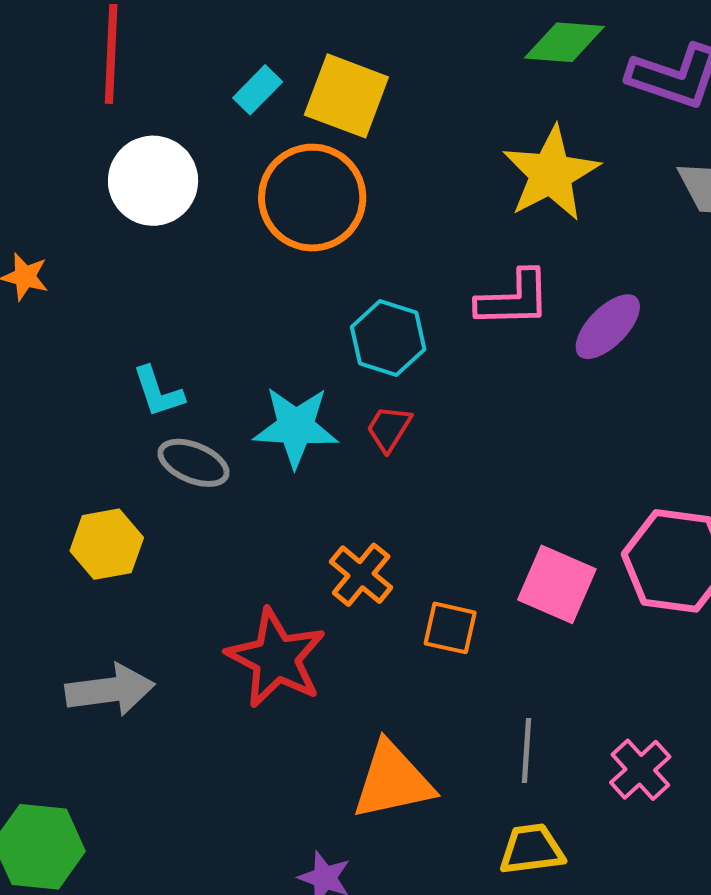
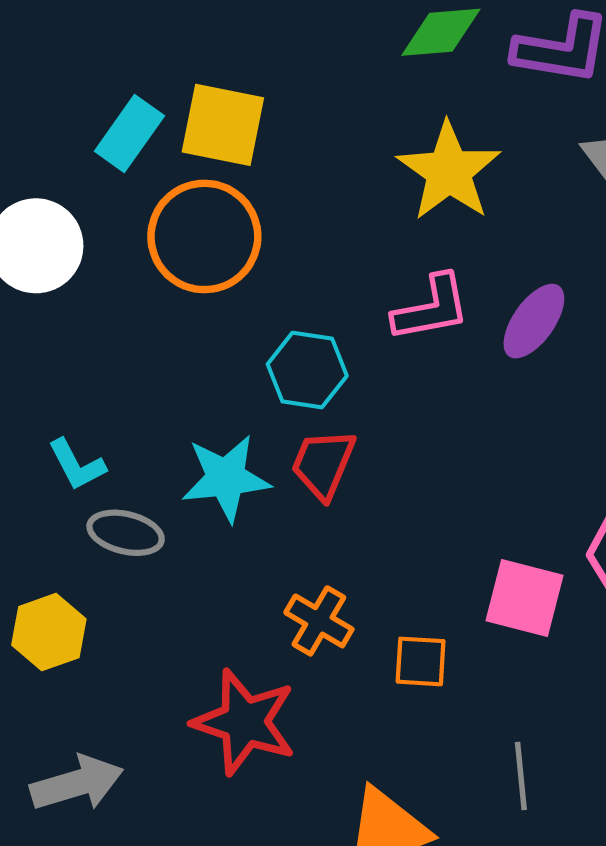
cyan rectangle: (258, 90) -> (129, 134), size x1.4
red trapezoid: (389, 428) -> (323, 464), size x1.4

